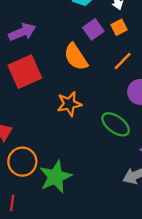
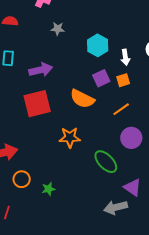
orange semicircle: (76, 57) -> (82, 99), turned -40
orange circle: (22, 162) -> (22, 179), size x0.7
green star: (56, 177) -> (48, 189), moved, size x0.5

